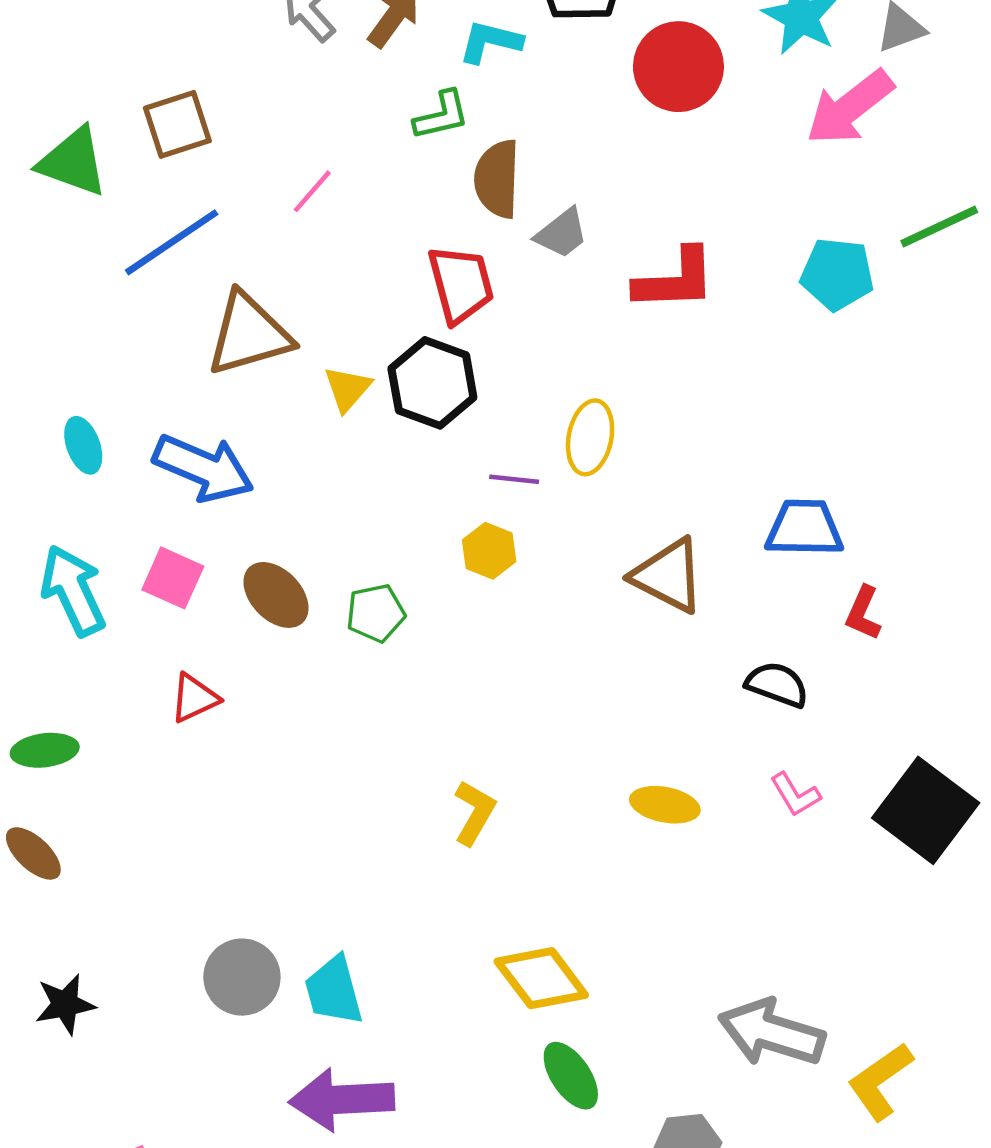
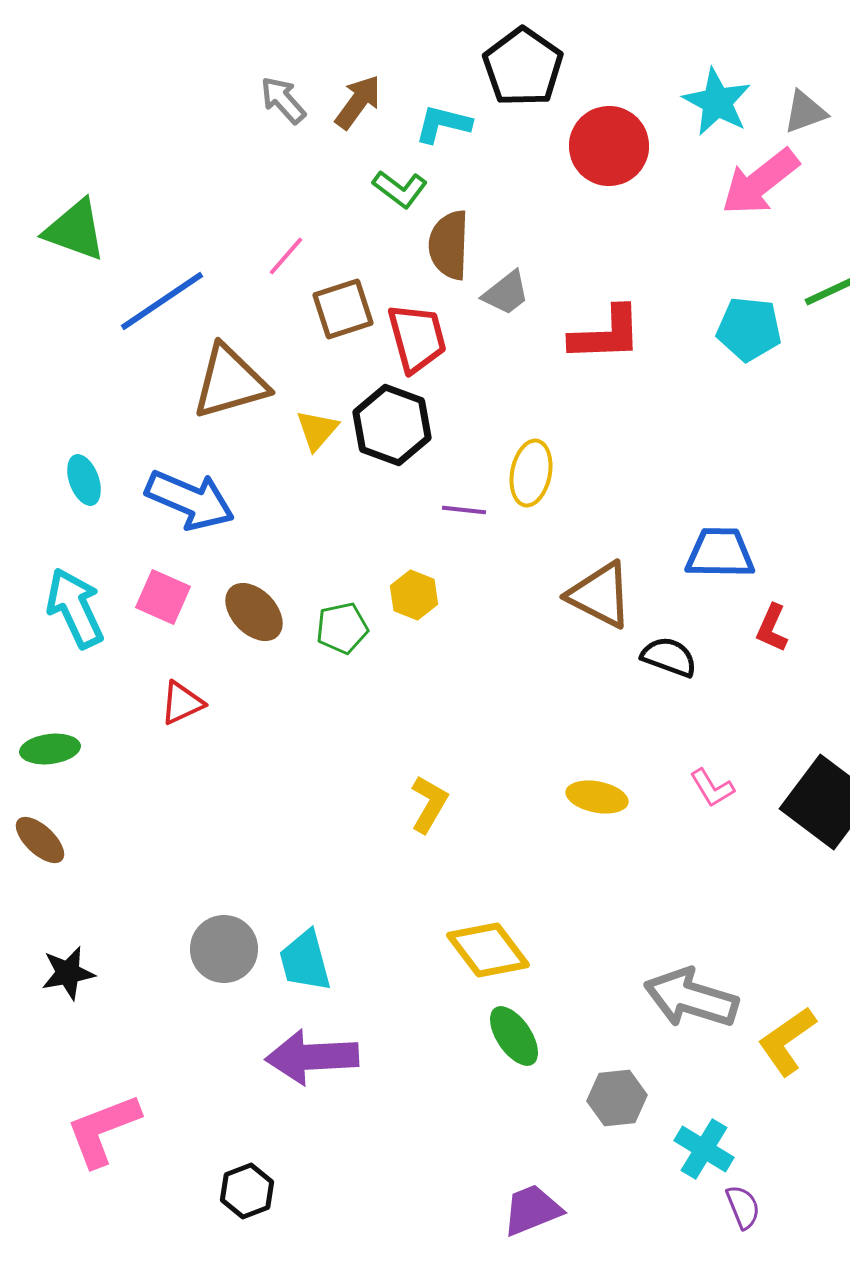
green L-shape: (442, 115) -> (400, 189), turned 50
brown square: (177, 124) -> (343, 309), moved
yellow hexagon: (489, 551) -> (414, 595), moved
black semicircle: (777, 685) -> (669, 657), moved

